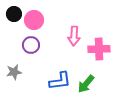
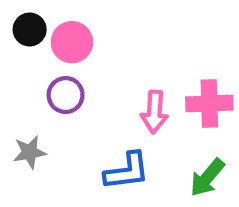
pink arrow: (74, 36) -> (154, 112), moved
green arrow: (86, 84) -> (207, 178), moved

